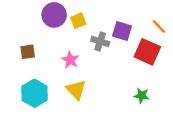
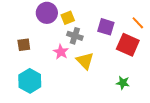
gray cross: (100, 41) -> (75, 36), moved
yellow triangle: (76, 90) -> (85, 61), moved

